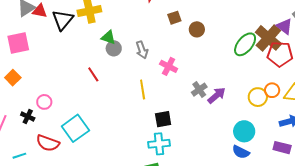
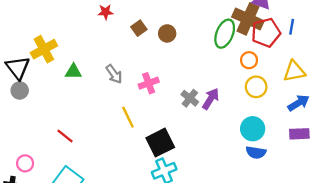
gray circle: (114, 48) -> (20, 90), moved
pink cross: (169, 66) -> (149, 83), turned -30
red line: (93, 74) -> (65, 136), moved
orange circle: (272, 90) -> (249, 60), moved
black square: (163, 119) -> (160, 143), size x1.4

